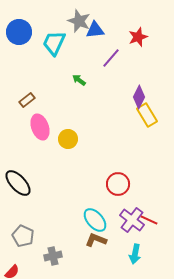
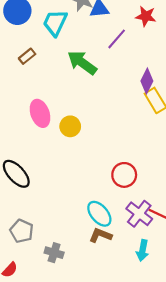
red star: (138, 37) -> (146, 16), turned 30
green arrow: (79, 80) -> (82, 63), size x2.0
brown rectangle: (27, 100) -> (27, 56), moved
gray cross: (53, 256) -> (54, 253), turned 30

